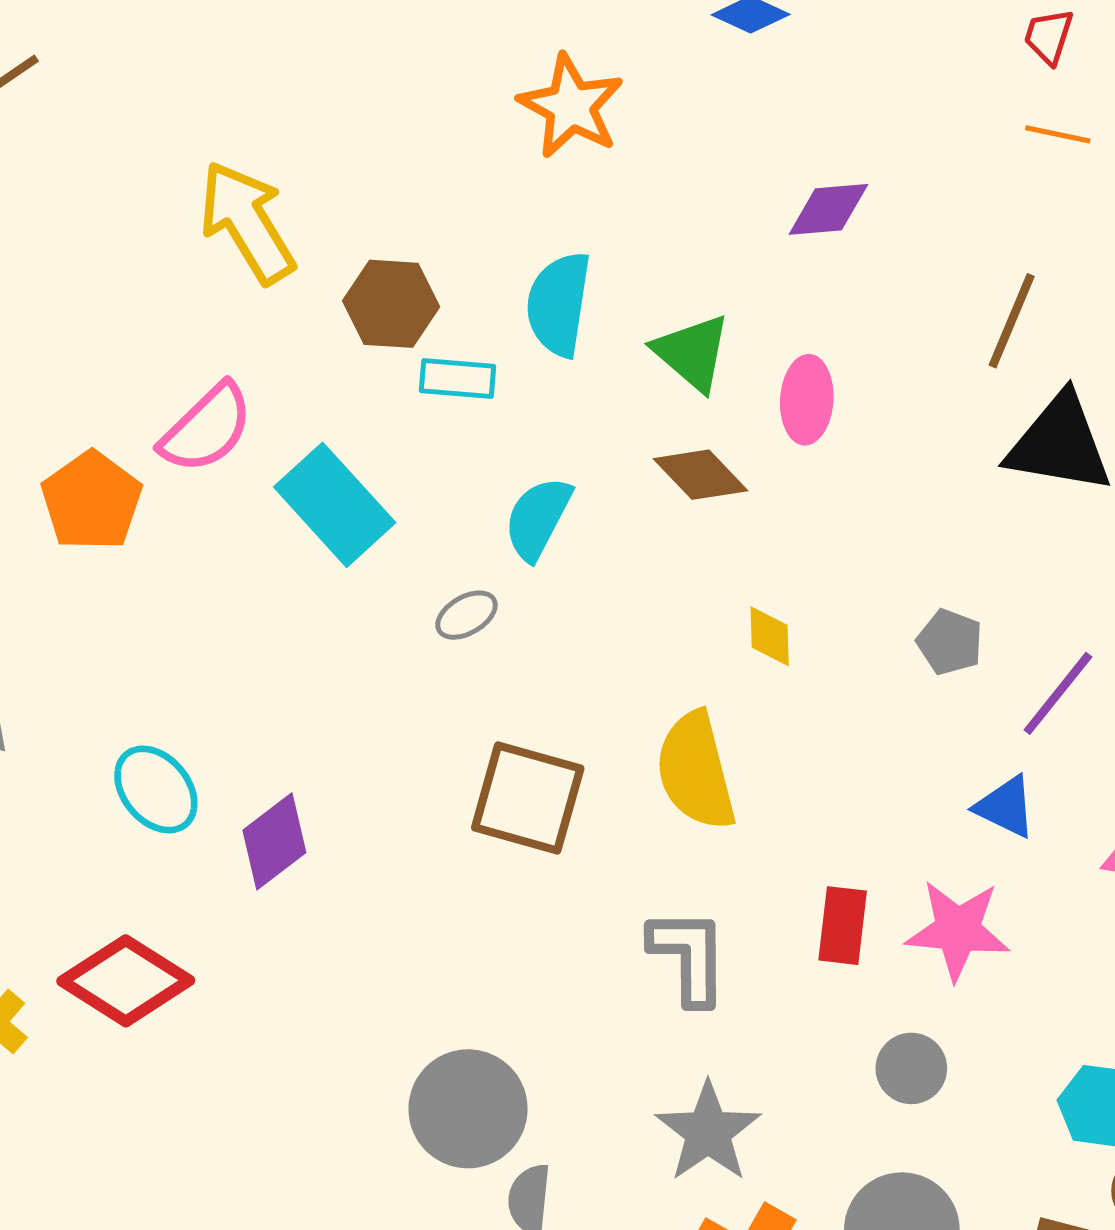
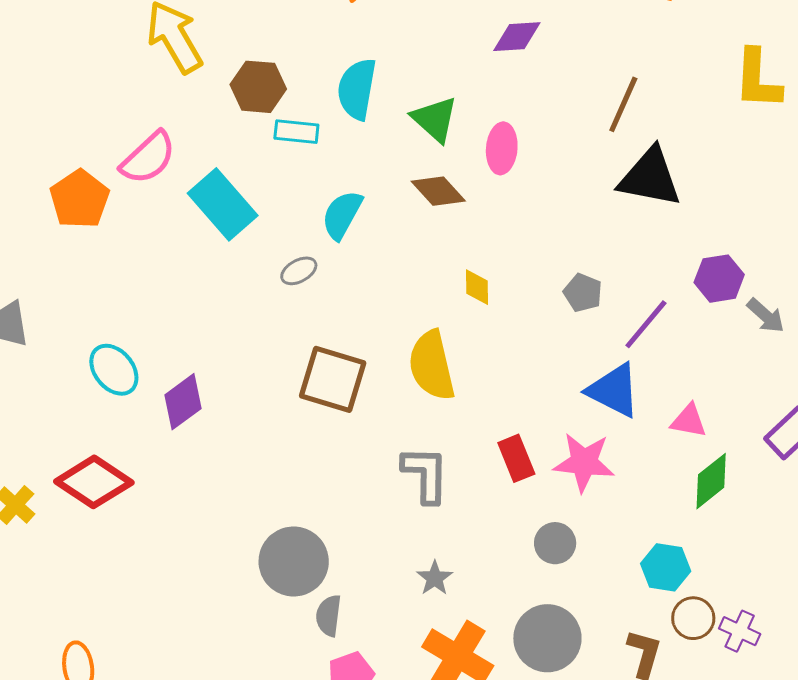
blue triangle: (1006, 807) -> (614, 390), size x1.5
red rectangle: (843, 926) -> (516, 458), turned -30
gray star: (708, 1132) -> (435, 578), size x0.6

